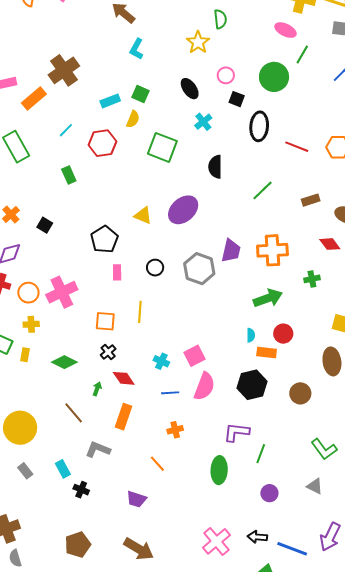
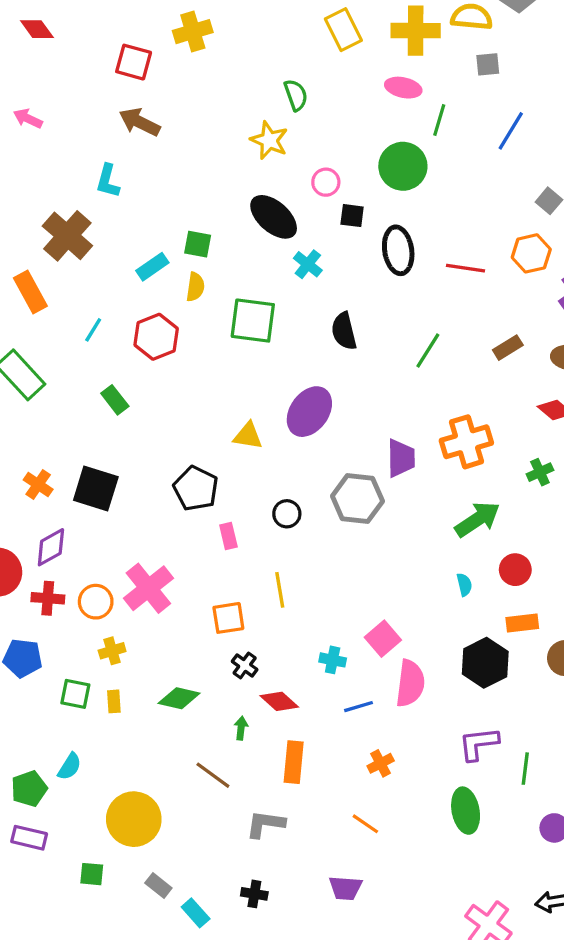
cyan L-shape: (137, 49) -> (108, 181), moved
black ellipse: (190, 89) -> (274, 217), size x1.4
orange rectangle: (34, 99) -> (30, 292), turned -65
black square: (45, 225) -> (96, 489), size x1.8
orange rectangle: (267, 352) -> (522, 623), moved
cyan rectangle: (63, 469) -> (196, 913), moved

